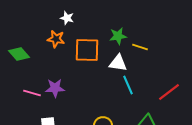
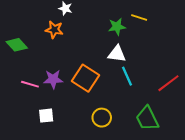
yellow line: (140, 47) -> (139, 18), moved
orange square: (87, 50) -> (86, 78), moved, turned 32

